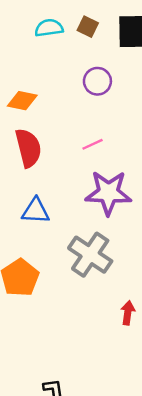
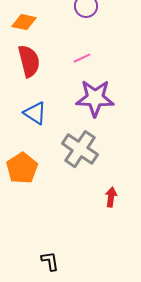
blue triangle: (36, 211) -> (35, 113), turned 30

